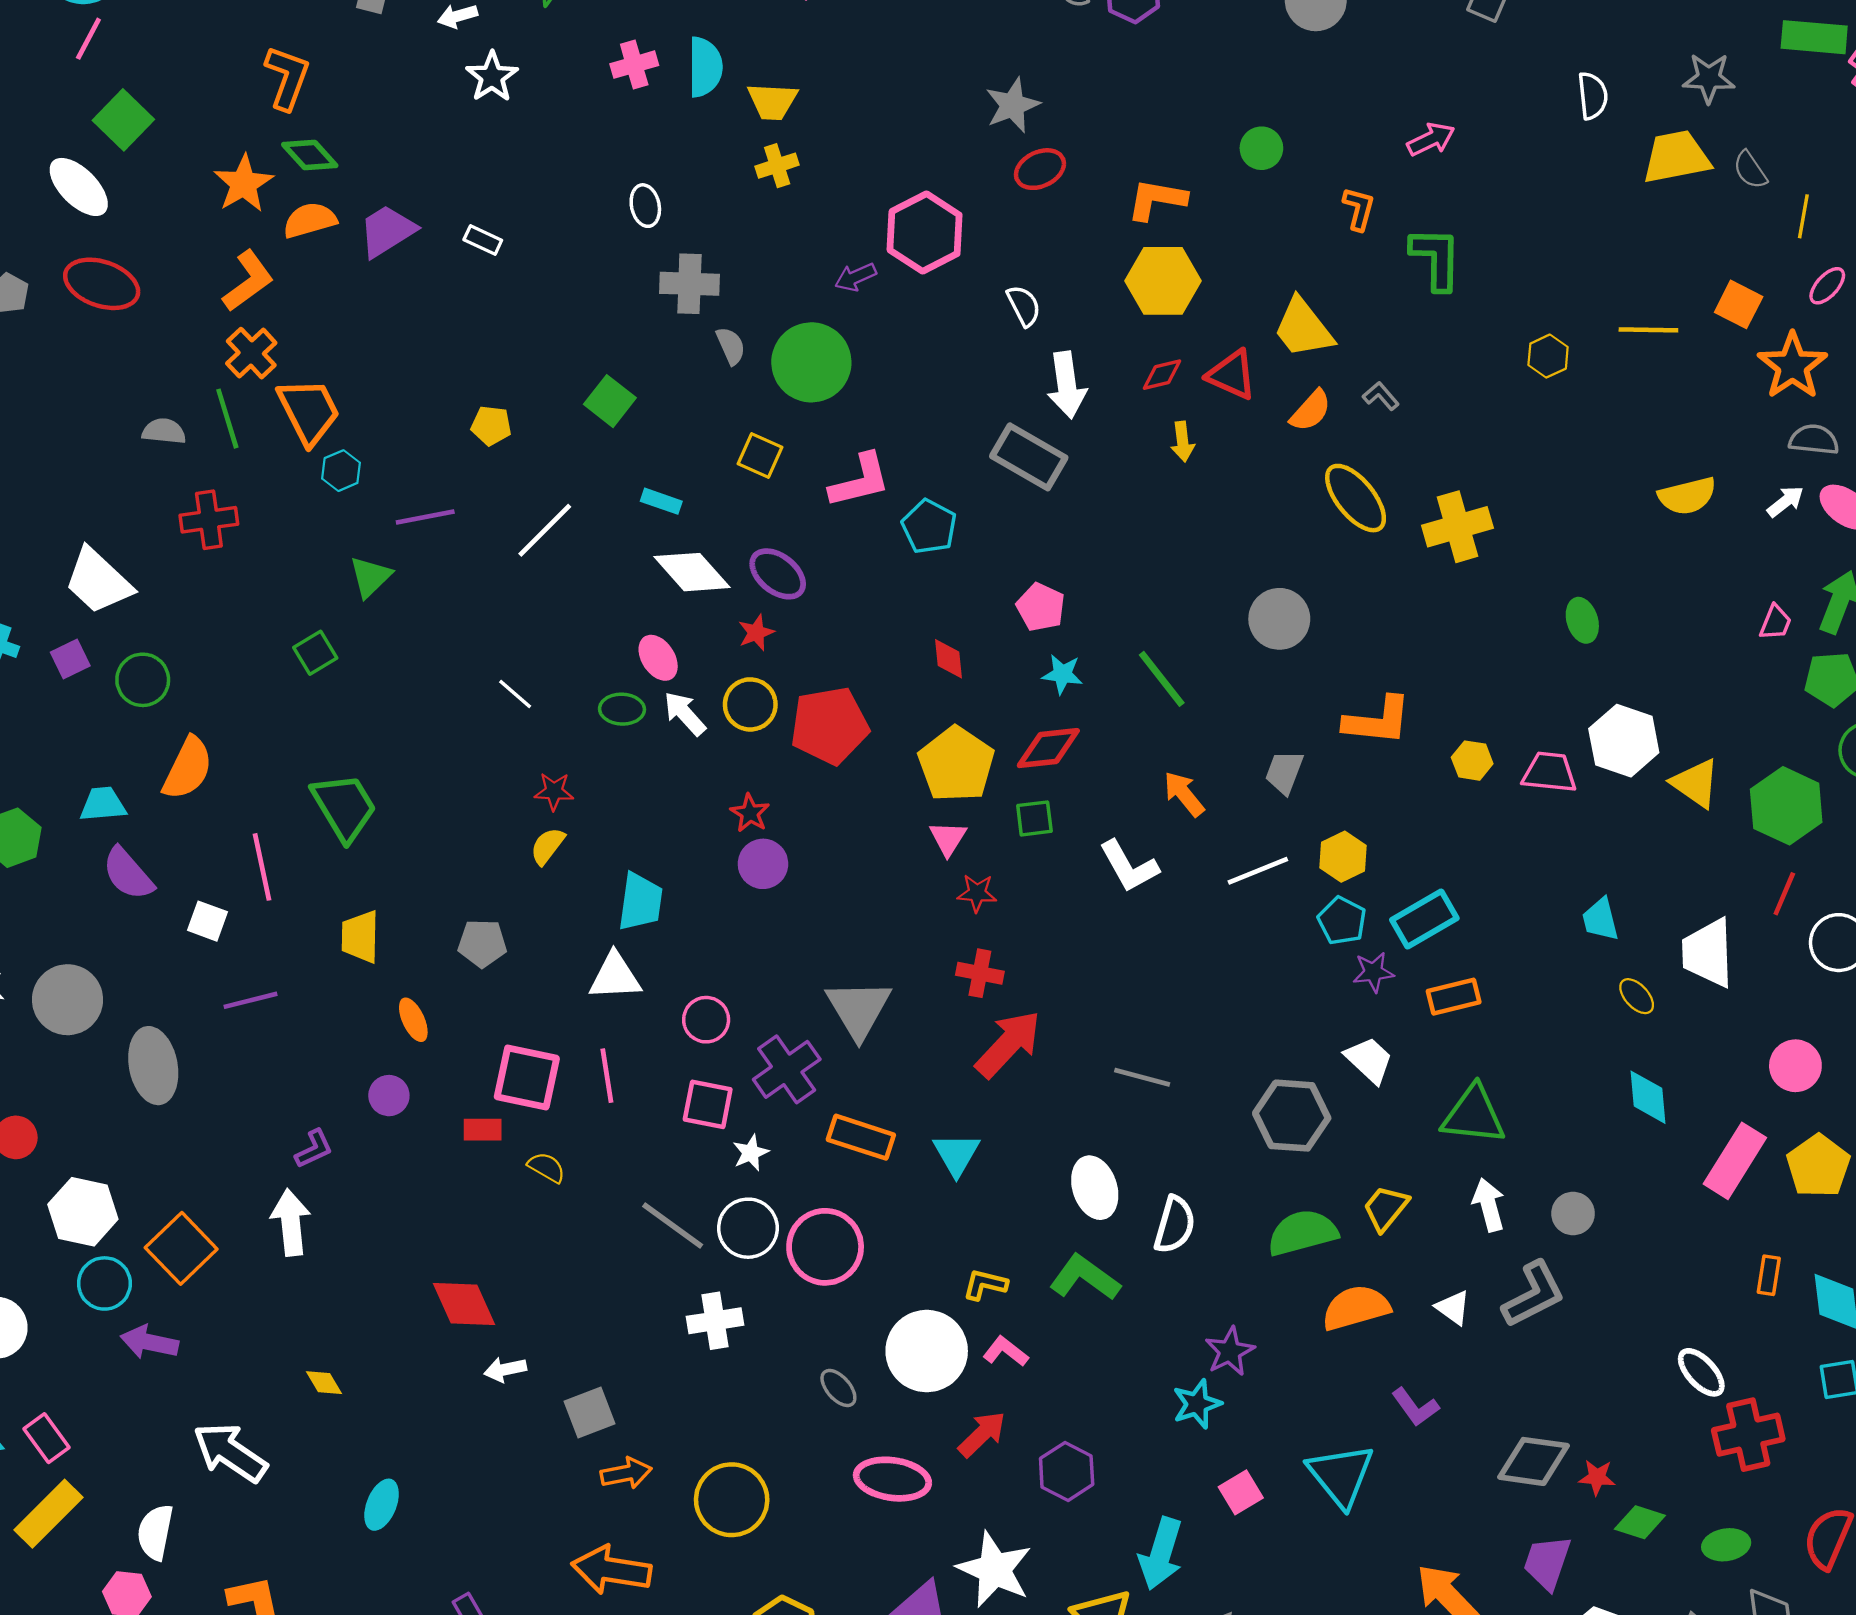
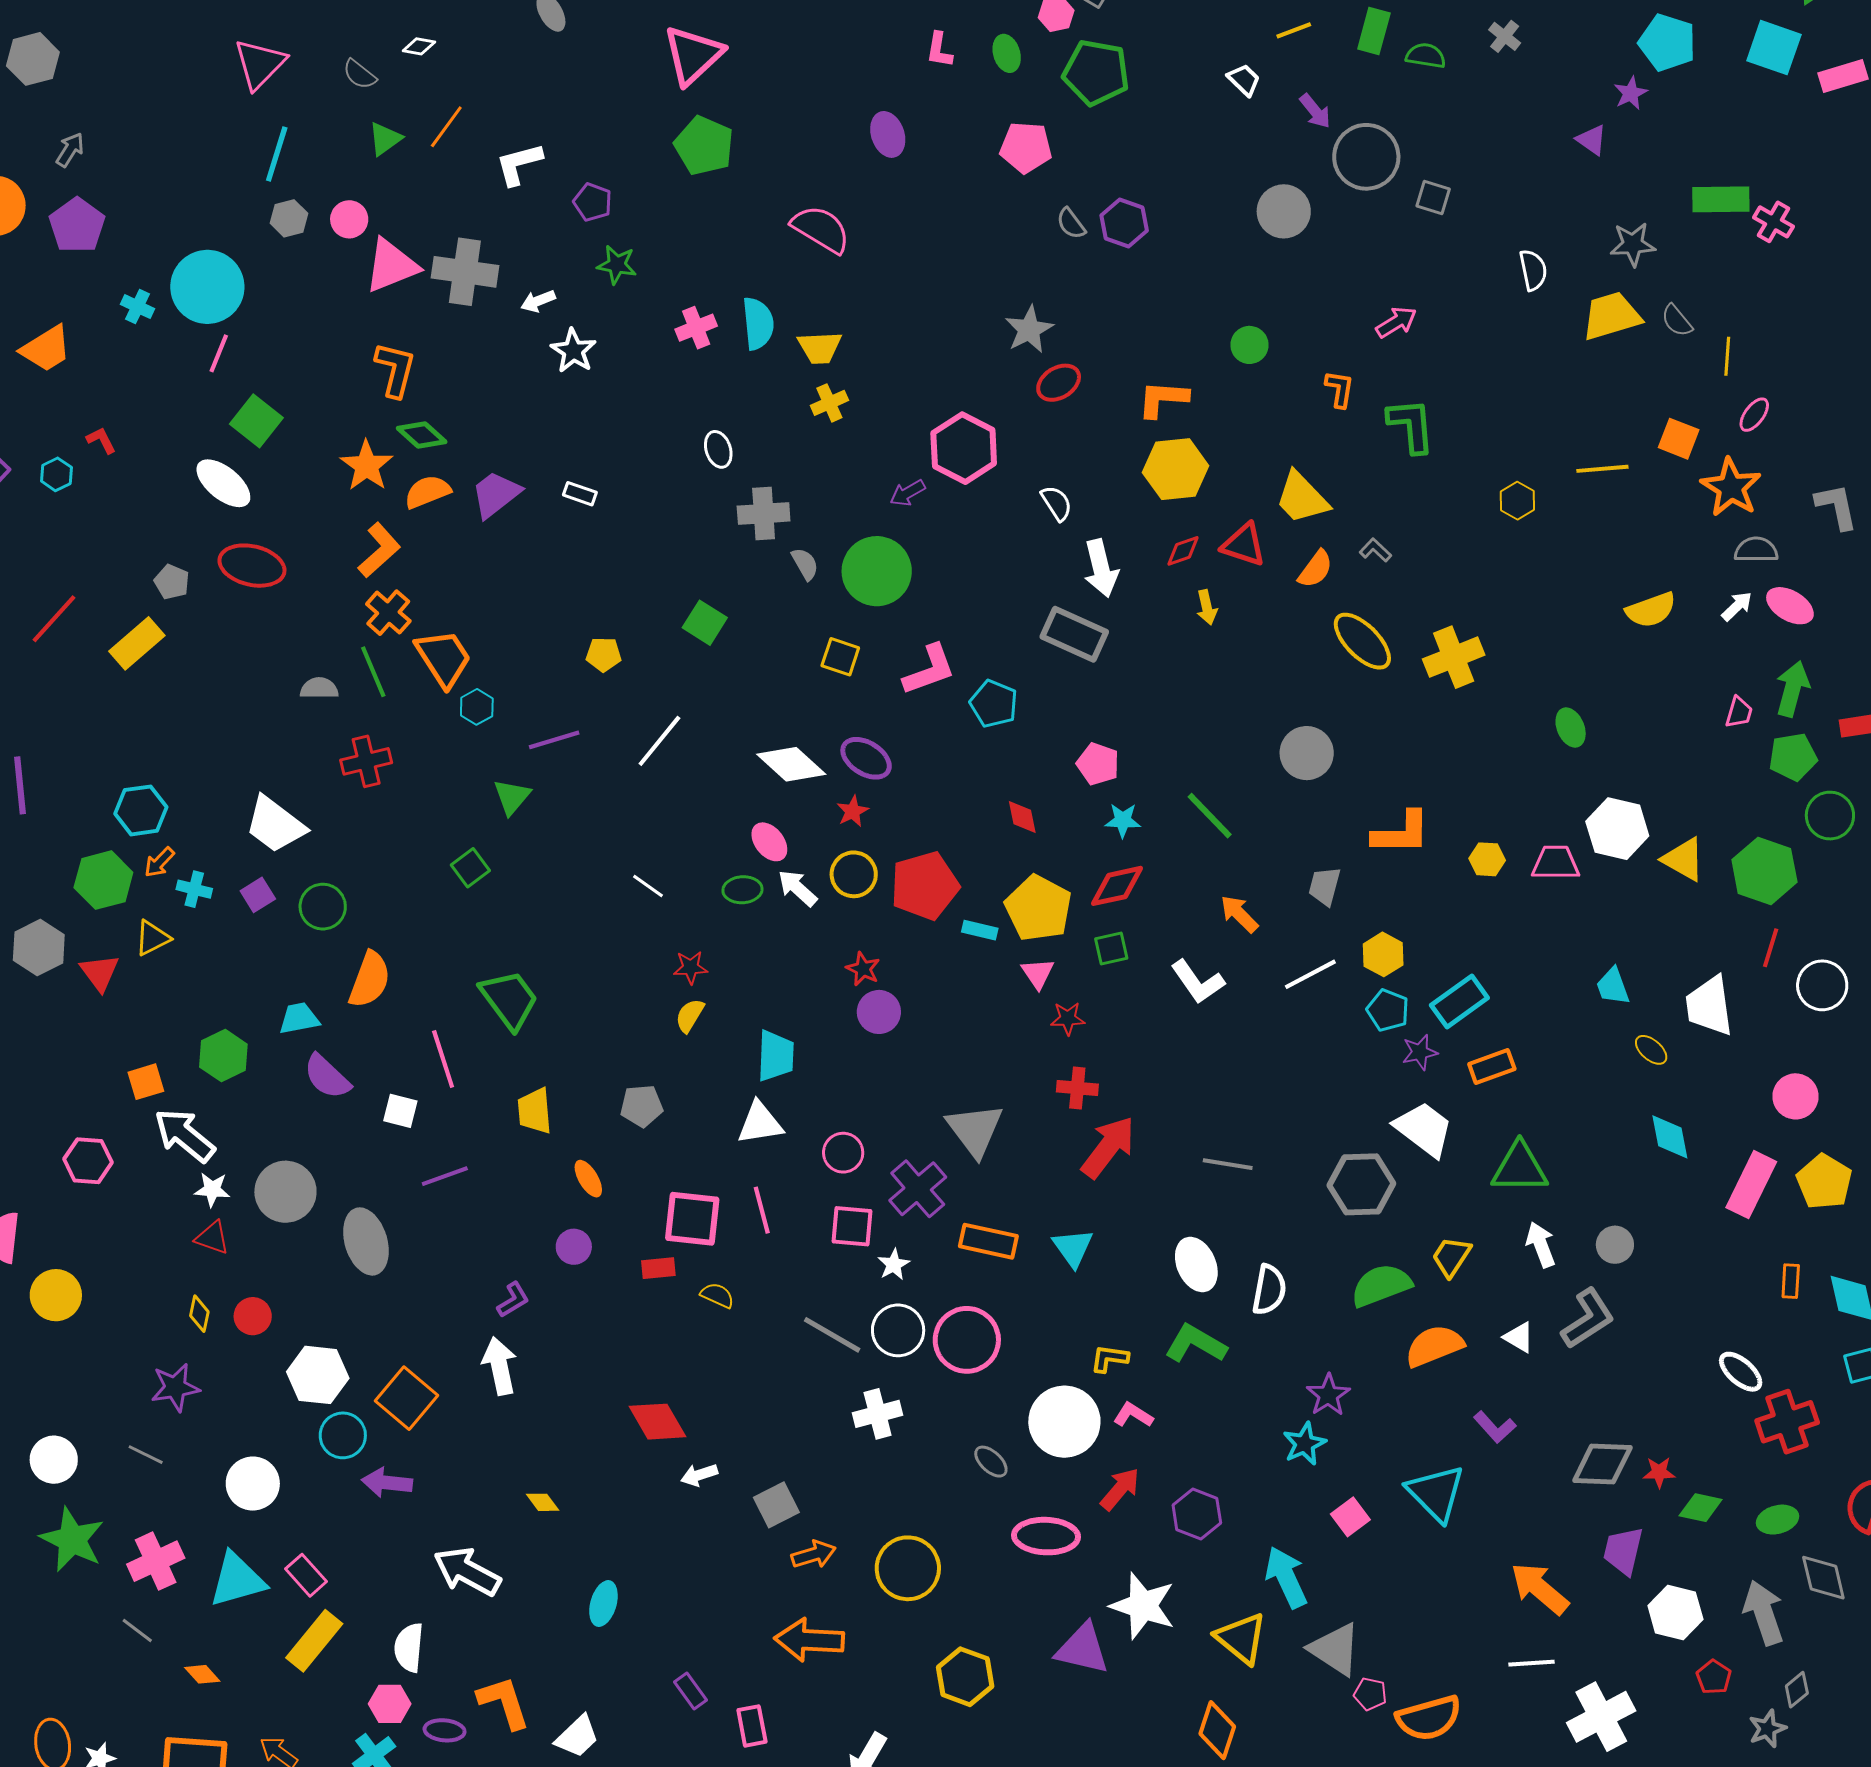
cyan rectangle: (661, 501) -> (980, 930), moved
white trapezoid: (1369, 1060) -> (1424, 1129), size x1.4
cyan arrow: (1161, 1554) -> (1286, 1577), turned 144

